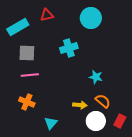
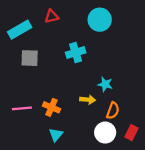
pink line: (30, 75) -> (22, 108), moved
orange semicircle: (103, 101) -> (113, 111), turned 70
orange cross: (27, 102) -> (51, 107), moved
yellow arrow: (80, 105) -> (88, 100), moved

